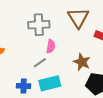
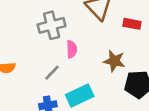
gray line: (40, 63) -> (52, 73), moved

